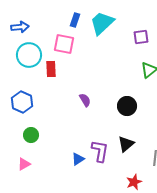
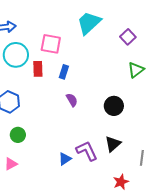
blue rectangle: (75, 20) -> (64, 72), moved
purple square: (141, 37) -> (128, 37), turned -35
purple L-shape: (100, 151) -> (87, 151), turned -35

